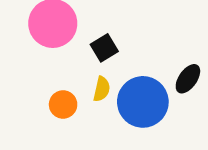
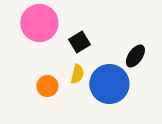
black ellipse: (188, 79) -> (135, 56), moved

